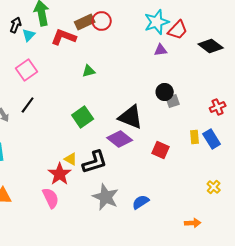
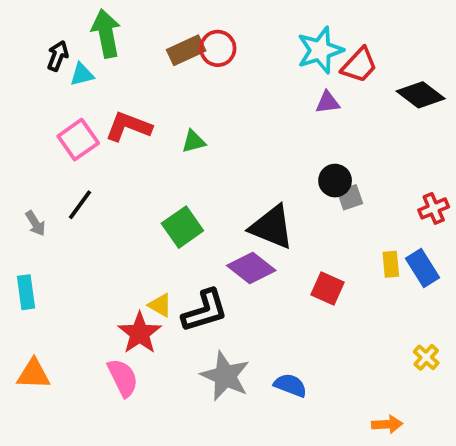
cyan triangle: (29, 35) -> (82, 74), turned 32
red L-shape: (64, 37) -> (128, 127), moved
blue semicircle: (141, 202) -> (290, 385), turned 54

